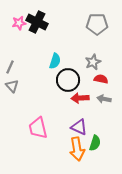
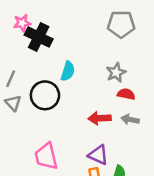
black cross: (37, 22) -> (39, 37), moved
black circle: (68, 80) -> (45, 95), moved

